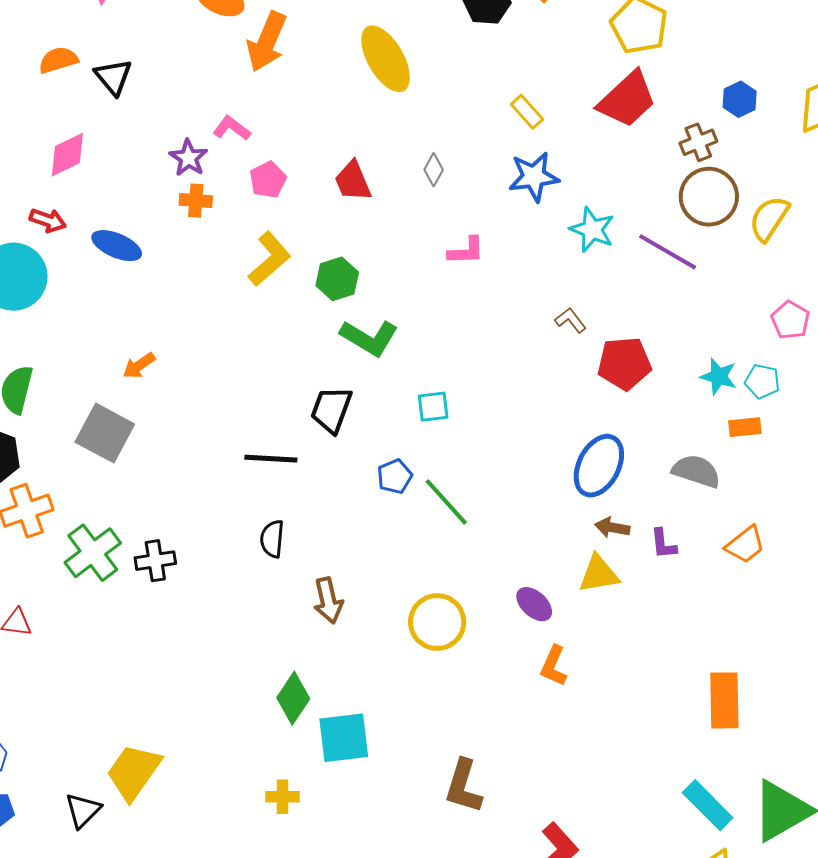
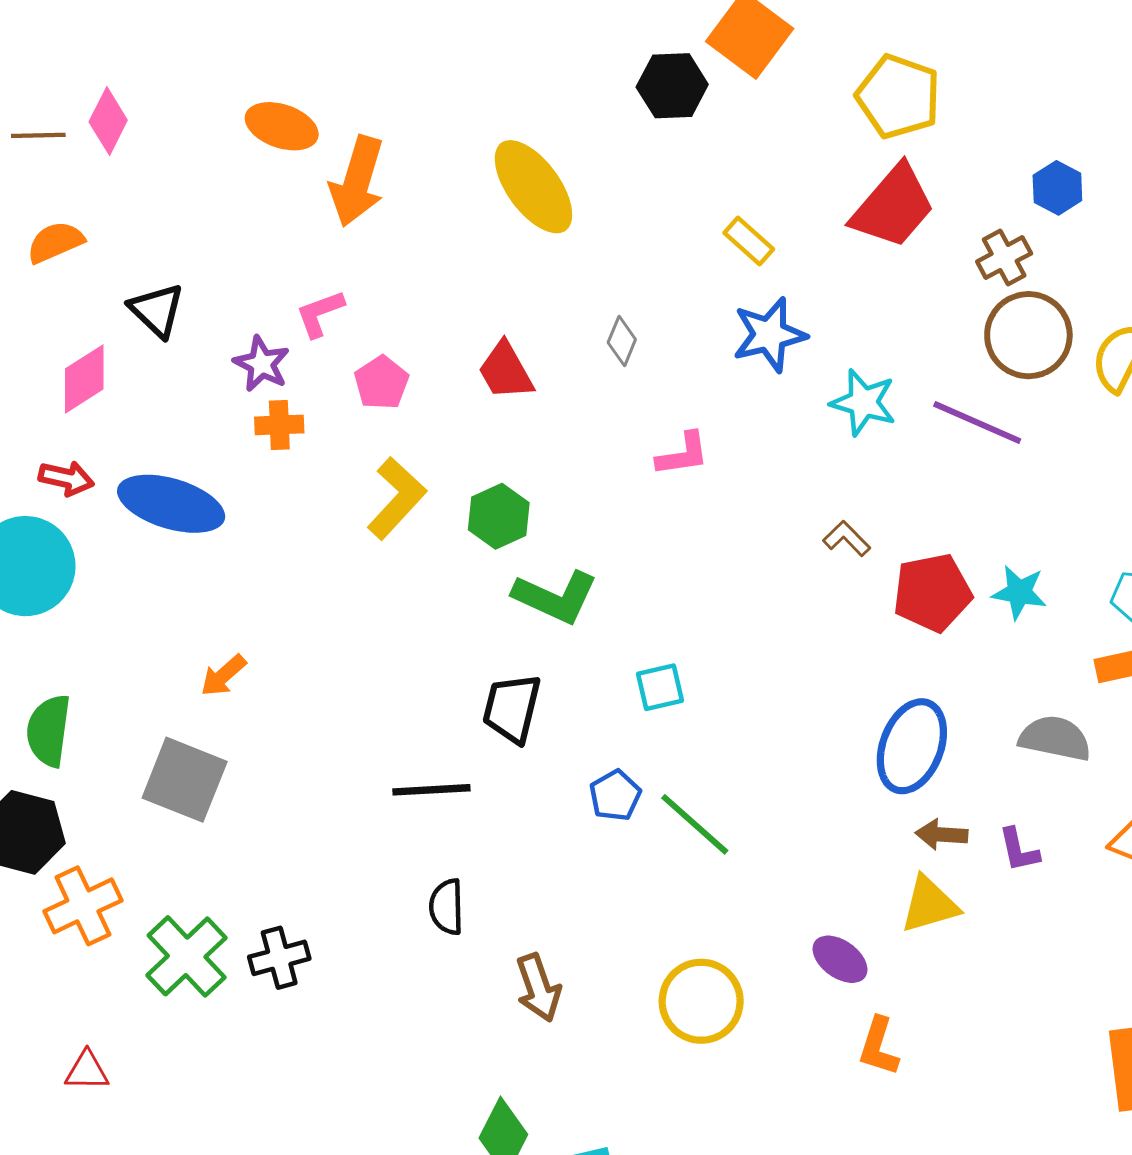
black triangle: (113, 77) -> (157, 310), moved
pink L-shape: (232, 128) -> (320, 314), turned -51
blue ellipse: (117, 246) -> (171, 504), size x1.4
cyan star: (719, 376) -> (1019, 592), moved

